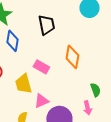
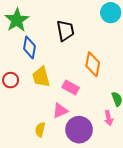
pink rectangle: (41, 67) -> (71, 87), moved
yellow trapezoid: (23, 84) -> (41, 77), moved

